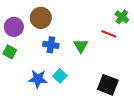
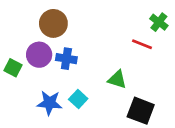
purple circle: (14, 27) -> (39, 55), moved
green triangle: (81, 46) -> (117, 79), moved, turned -42

